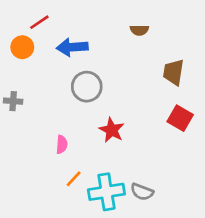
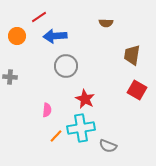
red line: (39, 22) -> (39, 17), moved
cyan cross: (106, 192) -> (81, 128), moved

